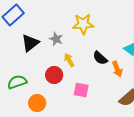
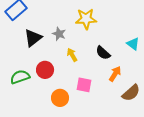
orange arrow: (117, 69) -> (115, 74), moved, turned -126
red circle: (54, 75) -> (45, 70), moved
orange circle: (37, 103) -> (60, 98), moved

